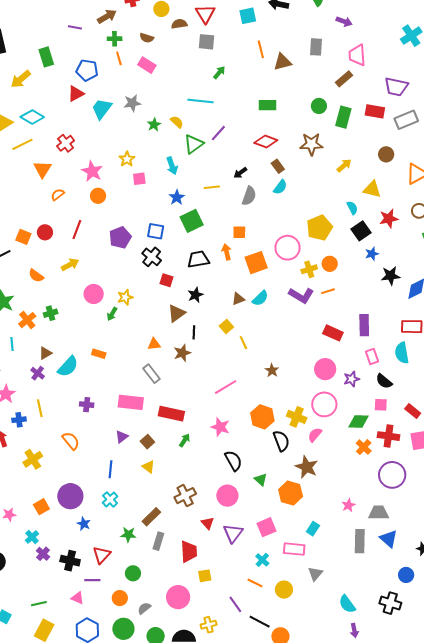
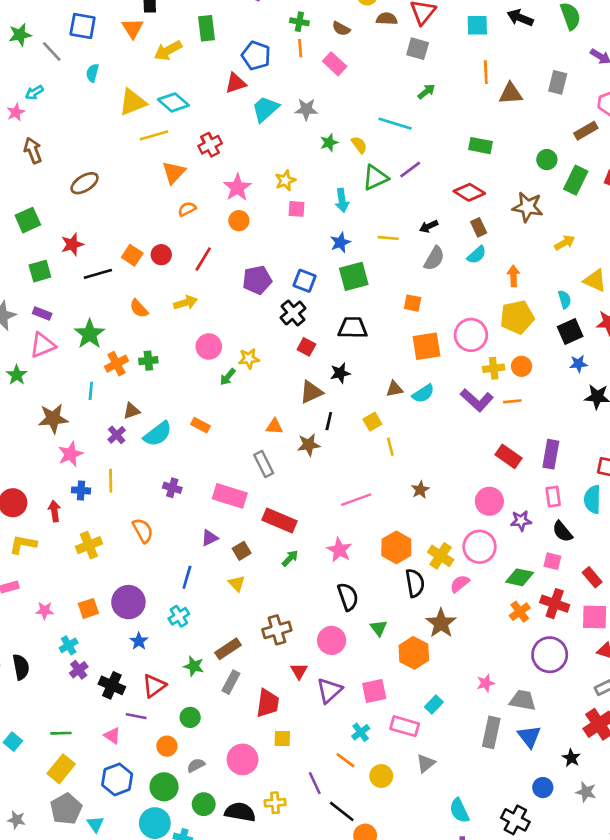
orange arrow: (227, 252) -> (513, 276), moved

